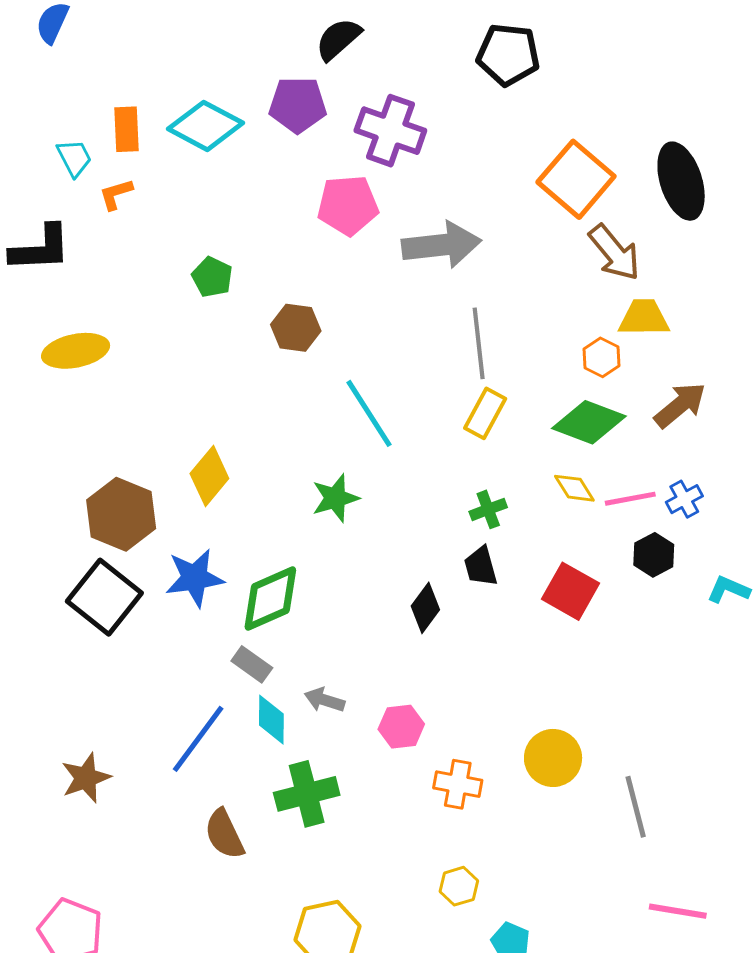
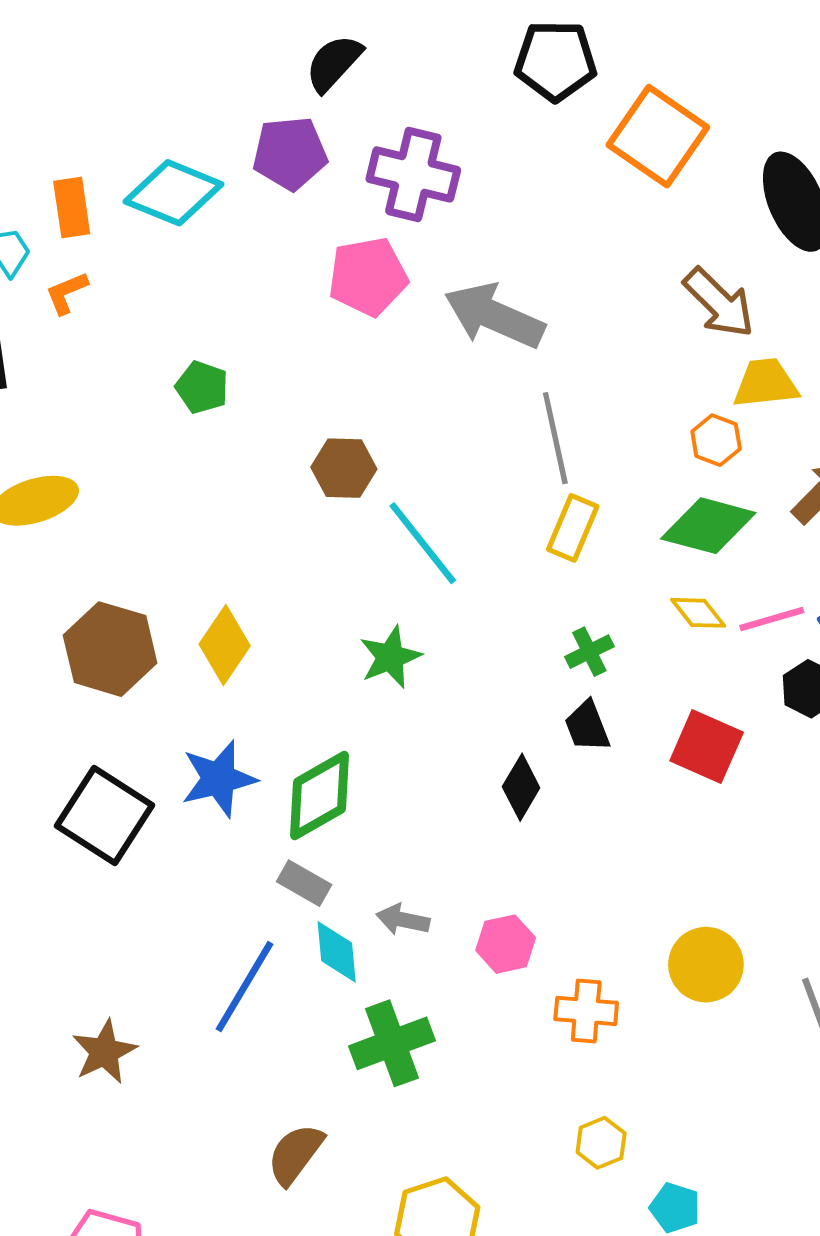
orange square: (576, 179) -> (658, 136), moved
gray arrow: (441, 245) -> (494, 316), turned -144
brown hexagon: (296, 328) -> (344, 468), moved
brown hexagon: (121, 514) -> (110, 649), moved
brown semicircle: (224, 834) -> (295, 1154), moved, turned 68

